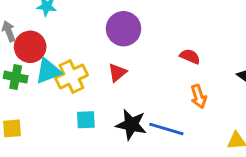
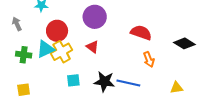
red circle: (30, 47) -> (57, 31), moved
red semicircle: (190, 56) -> (141, 33), size x1.5
red triangle: (117, 73) -> (92, 47), turned -40

